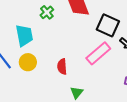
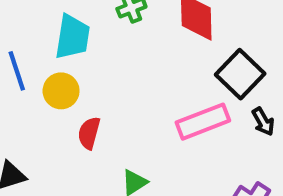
red semicircle: (62, 67) -> (89, 133), moved

